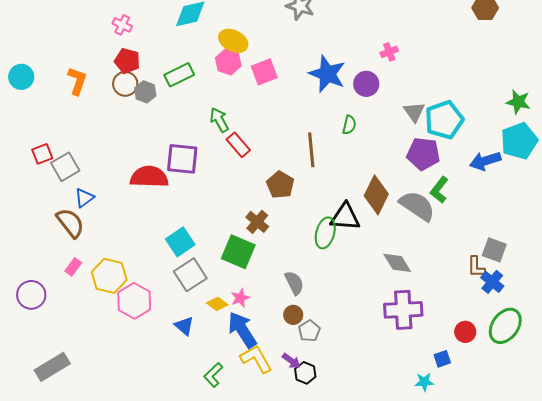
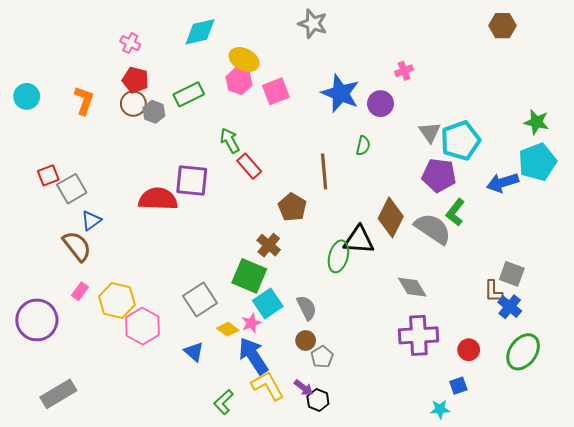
cyan square: (180, 242) -> (268, 304), moved
purple circle: (31, 295) -> (37, 320), size x1.4
red circle: (465, 332) -> (469, 350), moved

